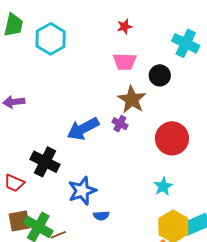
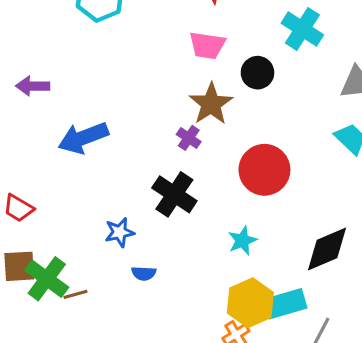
blue arrow: (83, 129) -> (83, 138), moved
black cross: (45, 162) -> (174, 194), moved
blue star: (82, 191) -> (120, 232), size x0.7

